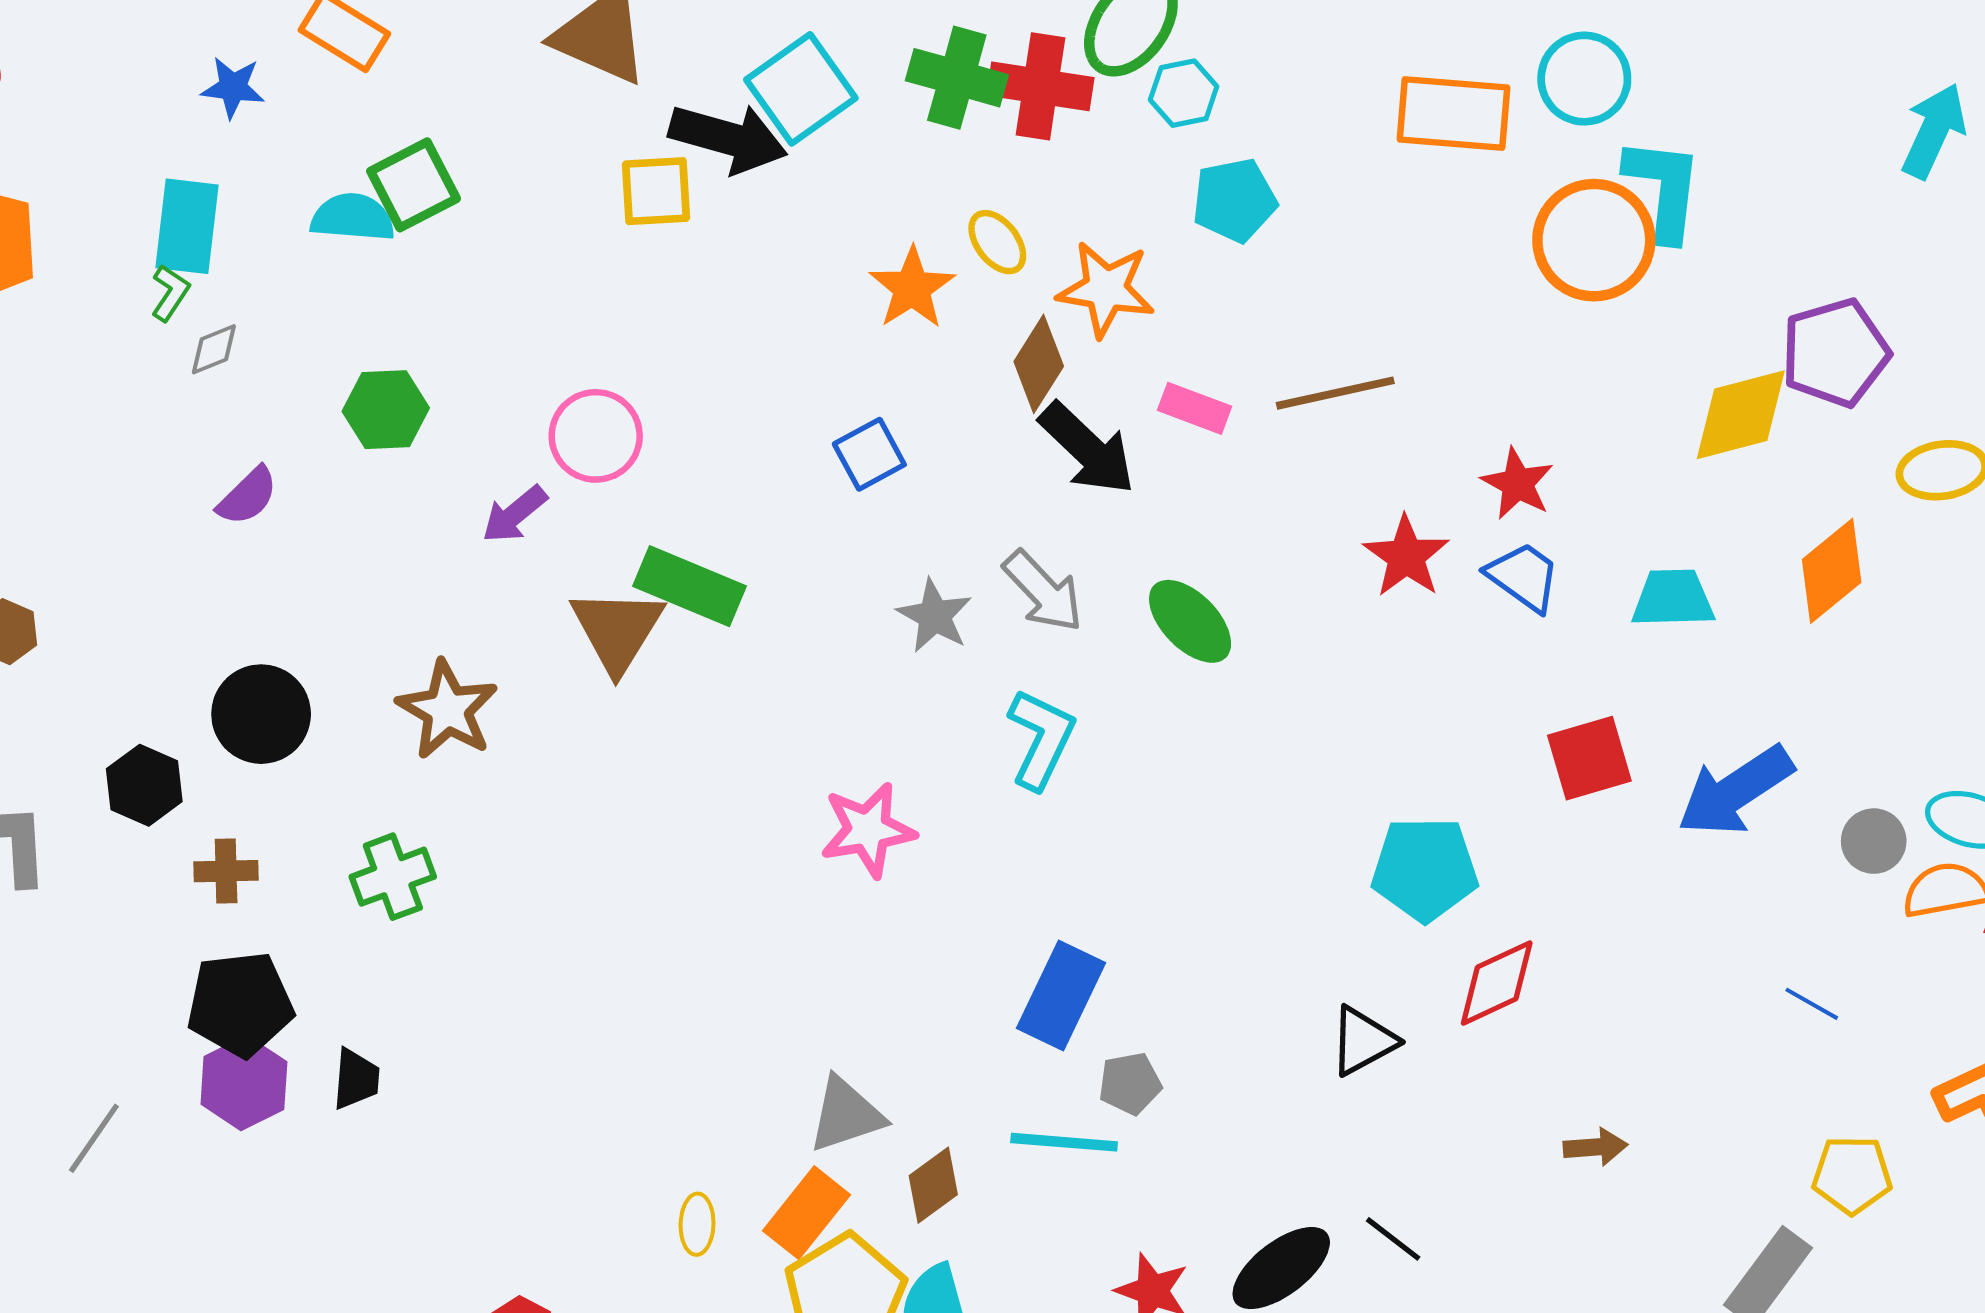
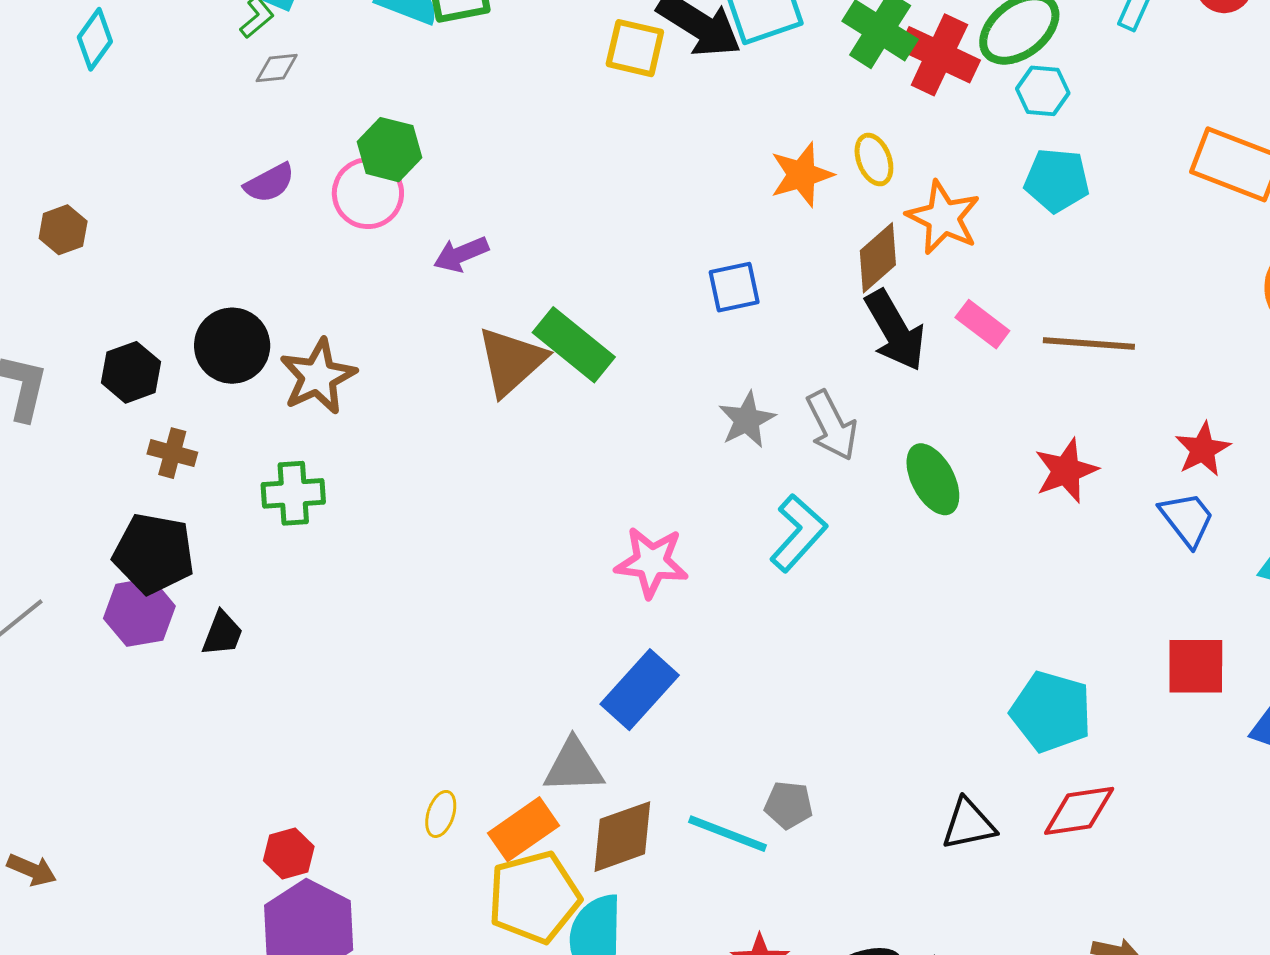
pink circle: (596, 436) -> (368, 193), moved
red star: (1406, 556) -> (1066, 471), moved
brown star: (447, 710) -> (318, 376), moved
blue rectangle: (1061, 995) -> (640, 690), moved
brown diamond: (933, 1185) -> (622, 837), size x1.4

